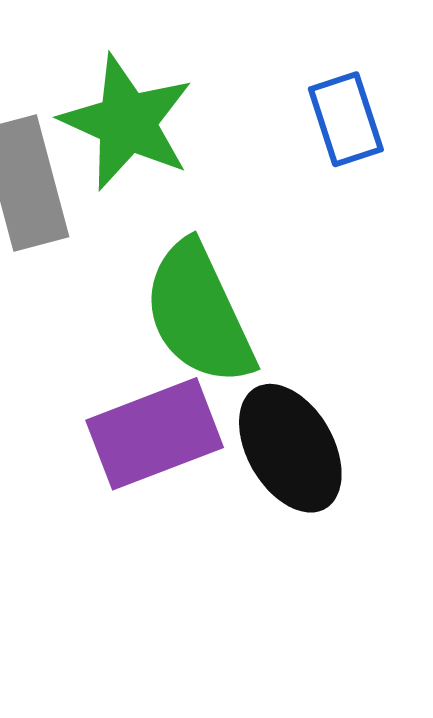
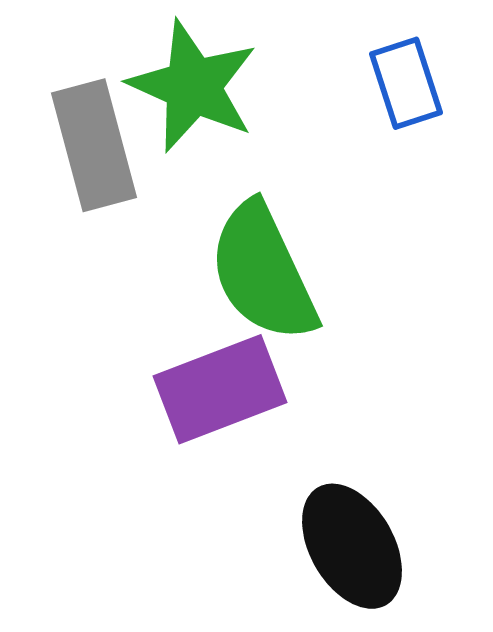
black ellipse: (290, 448) -> (352, 546), moved

